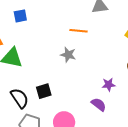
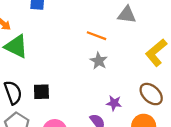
gray star: (68, 55) -> (99, 61), moved

